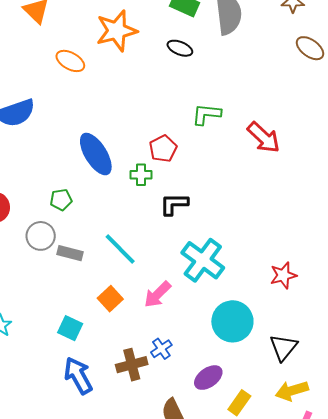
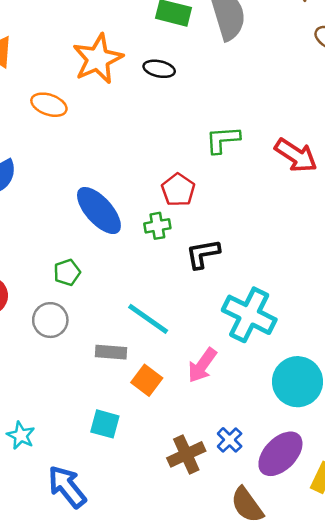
black ellipse: (180, 48) -> (159, 69), moved
gray rectangle: (70, 253) -> (111, 352), moved
blue cross: (161, 349) -> (230, 440), moved
blue arrow: (78, 376) -> (67, 487), moved
purple ellipse: (208, 378) -> (280, 454), size x1.4

